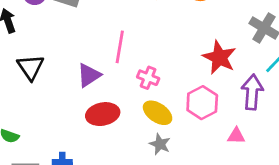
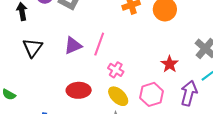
red star: (219, 57) -> (170, 64), size x0.7
purple triangle: (89, 75) -> (73, 46), moved

